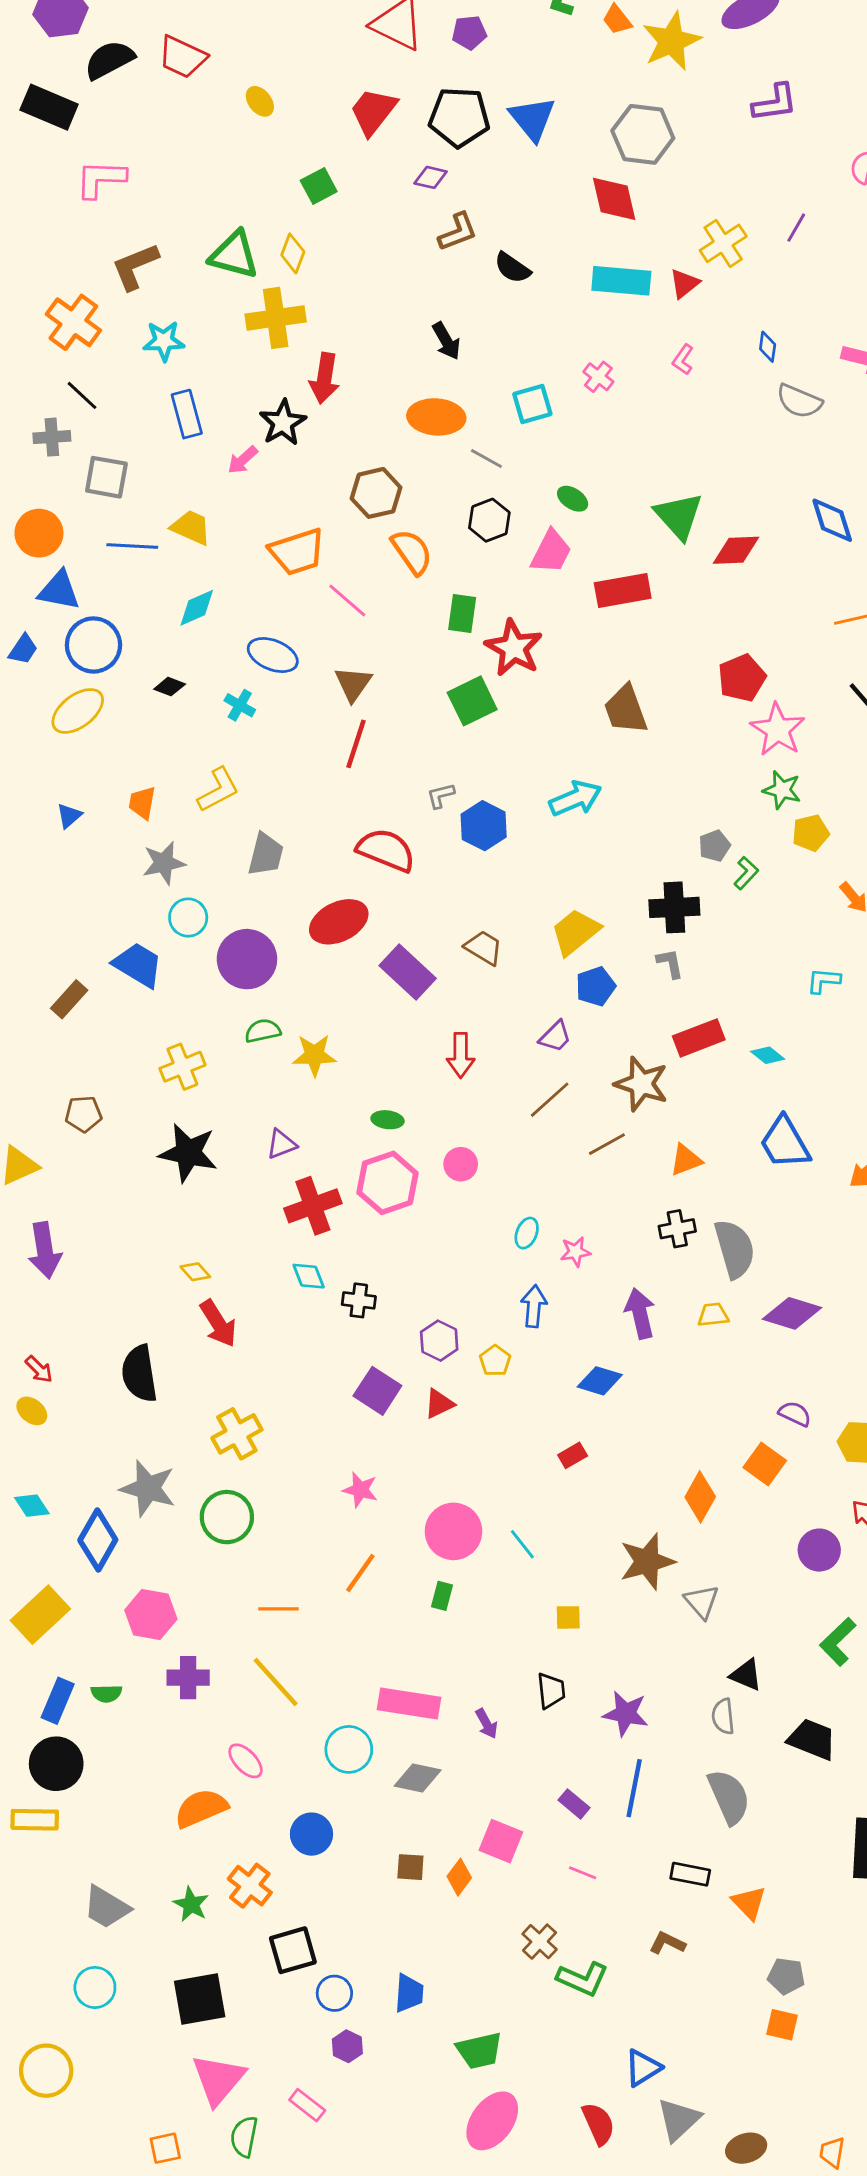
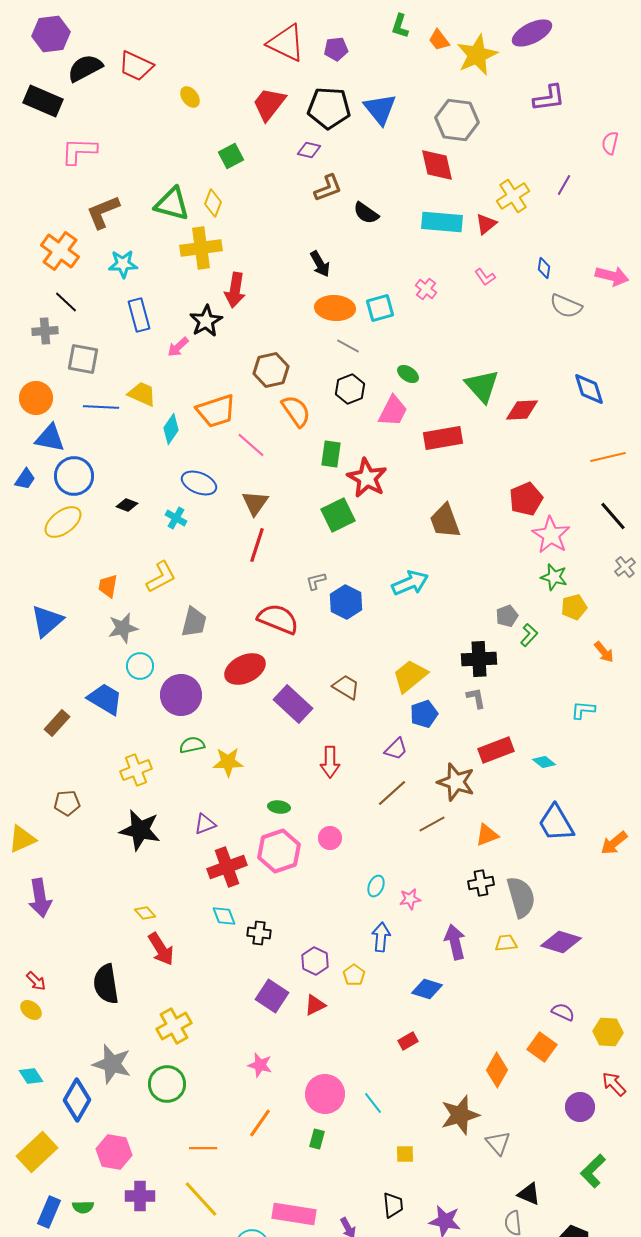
pink L-shape: (683, 360) -> (485, 277), turned -70
orange ellipse: (436, 417) -> (335, 308), moved
cyan diamond: (197, 608) -> (171, 429), moved, turned -32
blue triangle: (69, 816) -> (47, 621), moved, size x1.8

